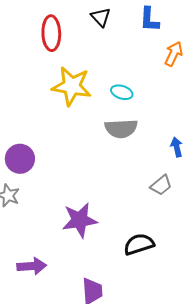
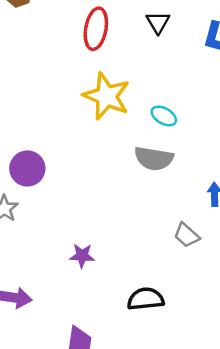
gray trapezoid: (161, 185) -> (187, 235), turned 70
purple star: (80, 220) -> (82, 256), size x0.6

